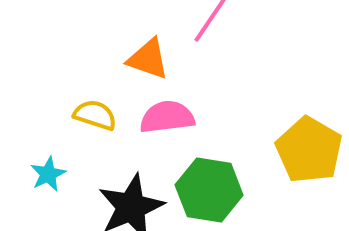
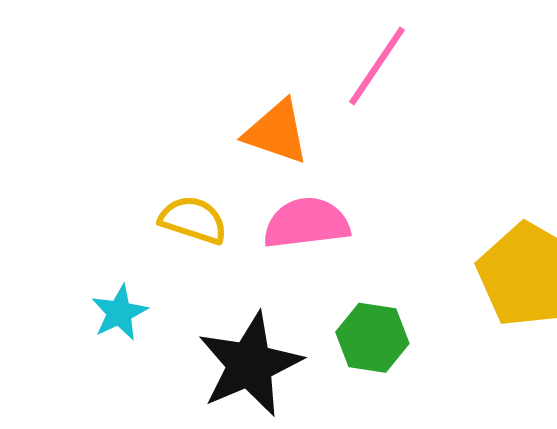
green hexagon: (209, 190) -> (372, 338), size x0.7

